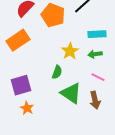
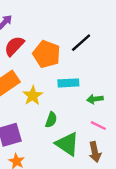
cyan rectangle: (97, 34) -> (68, 83), moved
yellow star: (70, 51) -> (33, 96), moved

